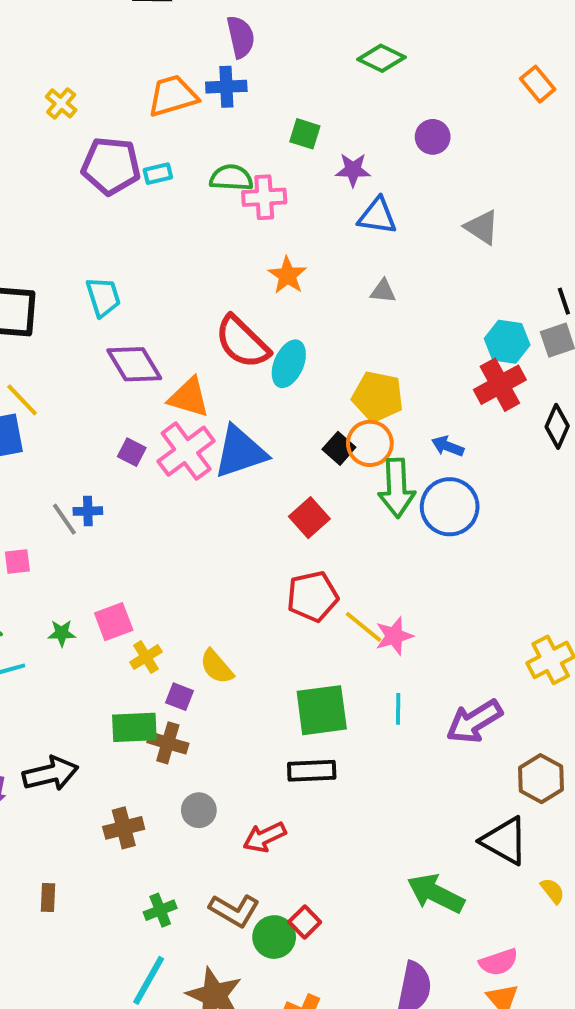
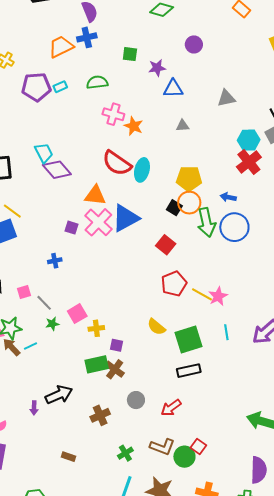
pink cross: (264, 197) -> (113, 114), moved, turned 30
gray triangle: (482, 227) -> (226, 98), moved, turned -36
purple diamond: (134, 364) -> (57, 170), moved
gray line: (64, 519) -> (44, 303), moved
yellow cross: (146, 657) -> (96, 328), turned 35
yellow semicircle: (217, 667) -> (156, 327), moved
brown cross: (168, 743) -> (115, 369), turned 30
brown rectangle: (48, 898) -> (68, 457), turned -64

